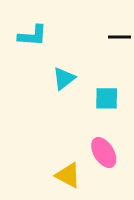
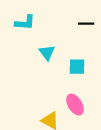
cyan triangle: (64, 78) -> (47, 53), turned -30

